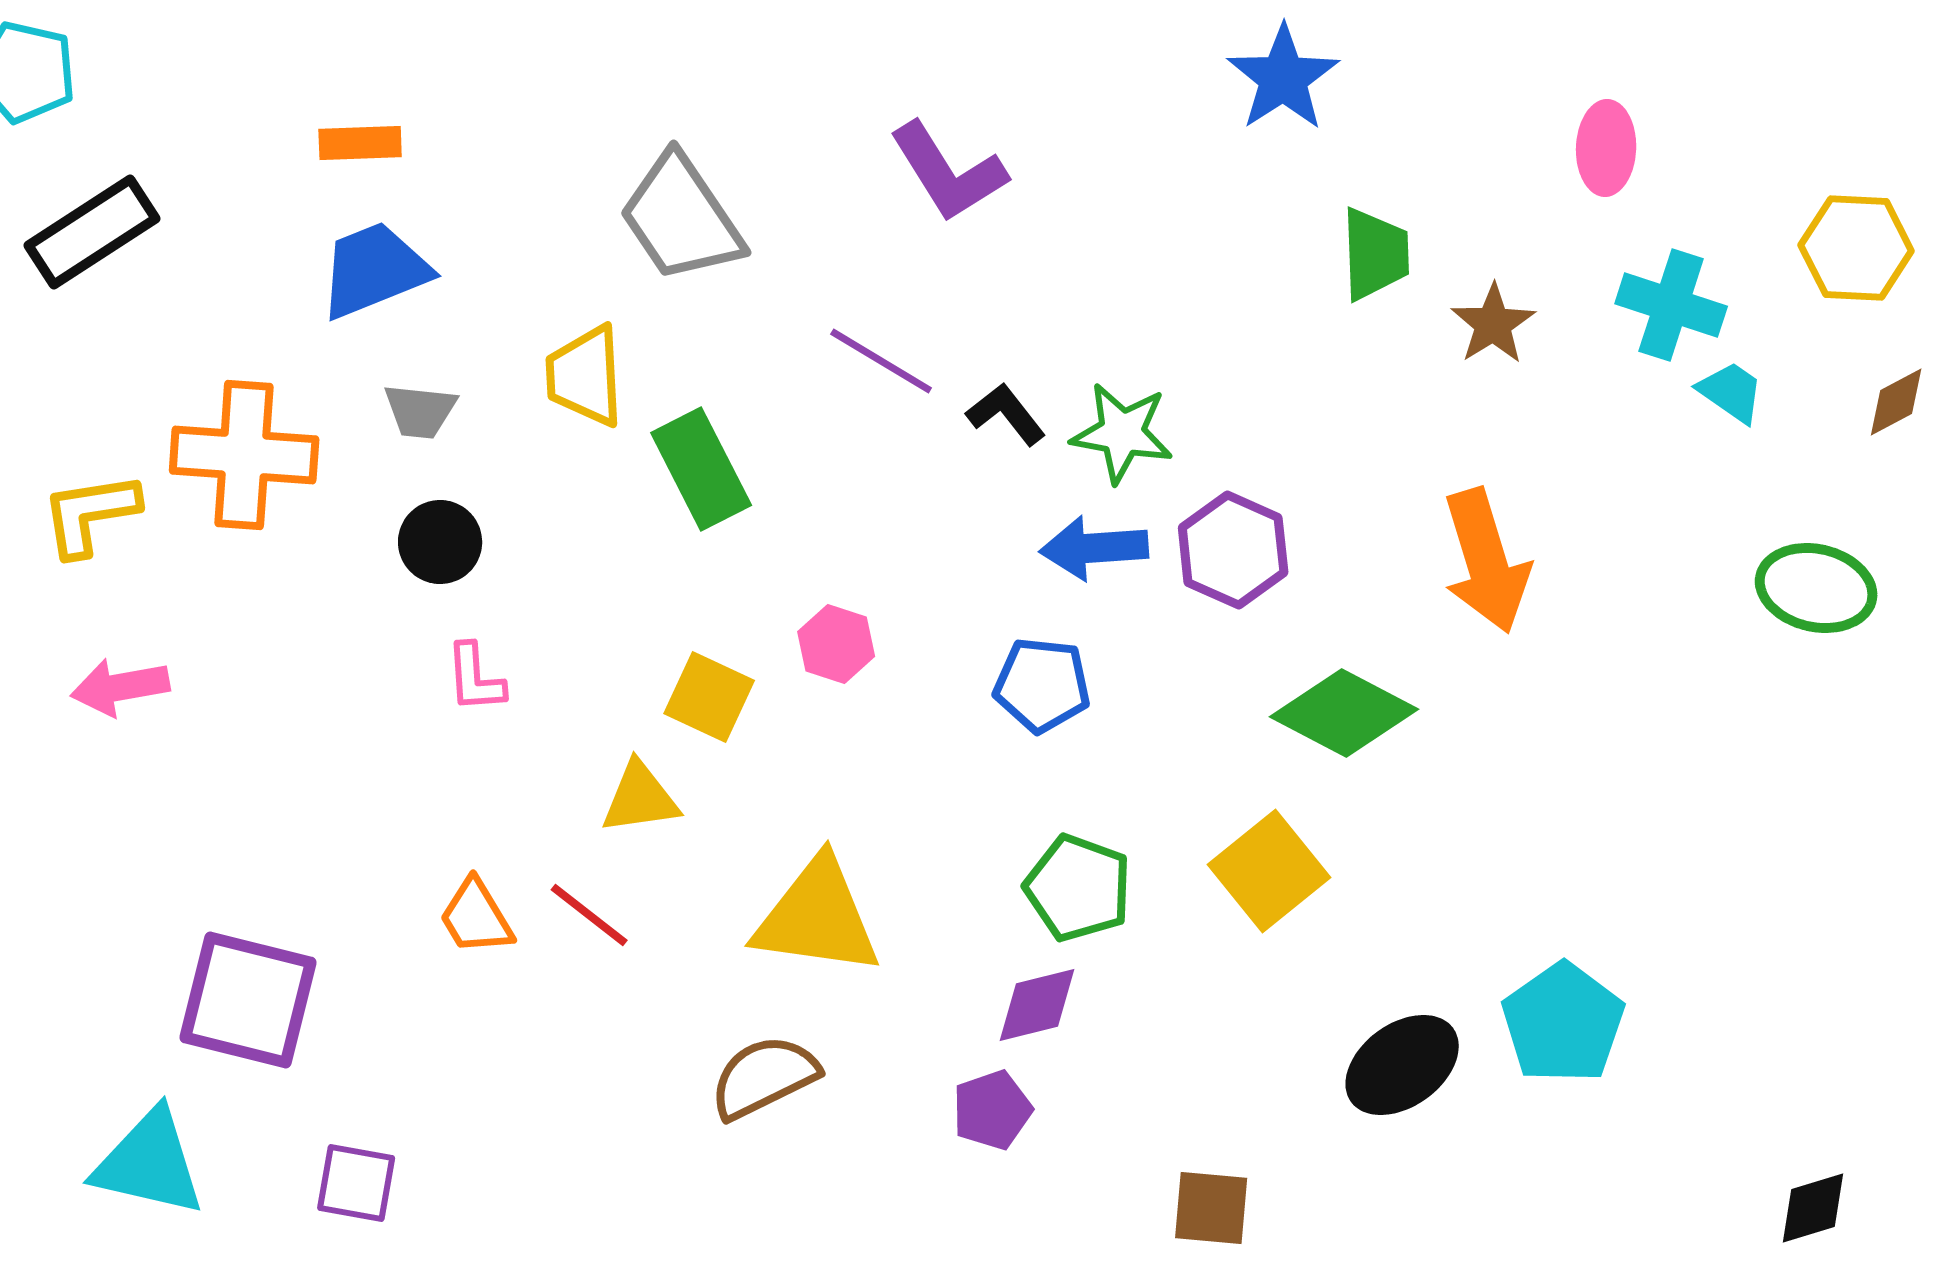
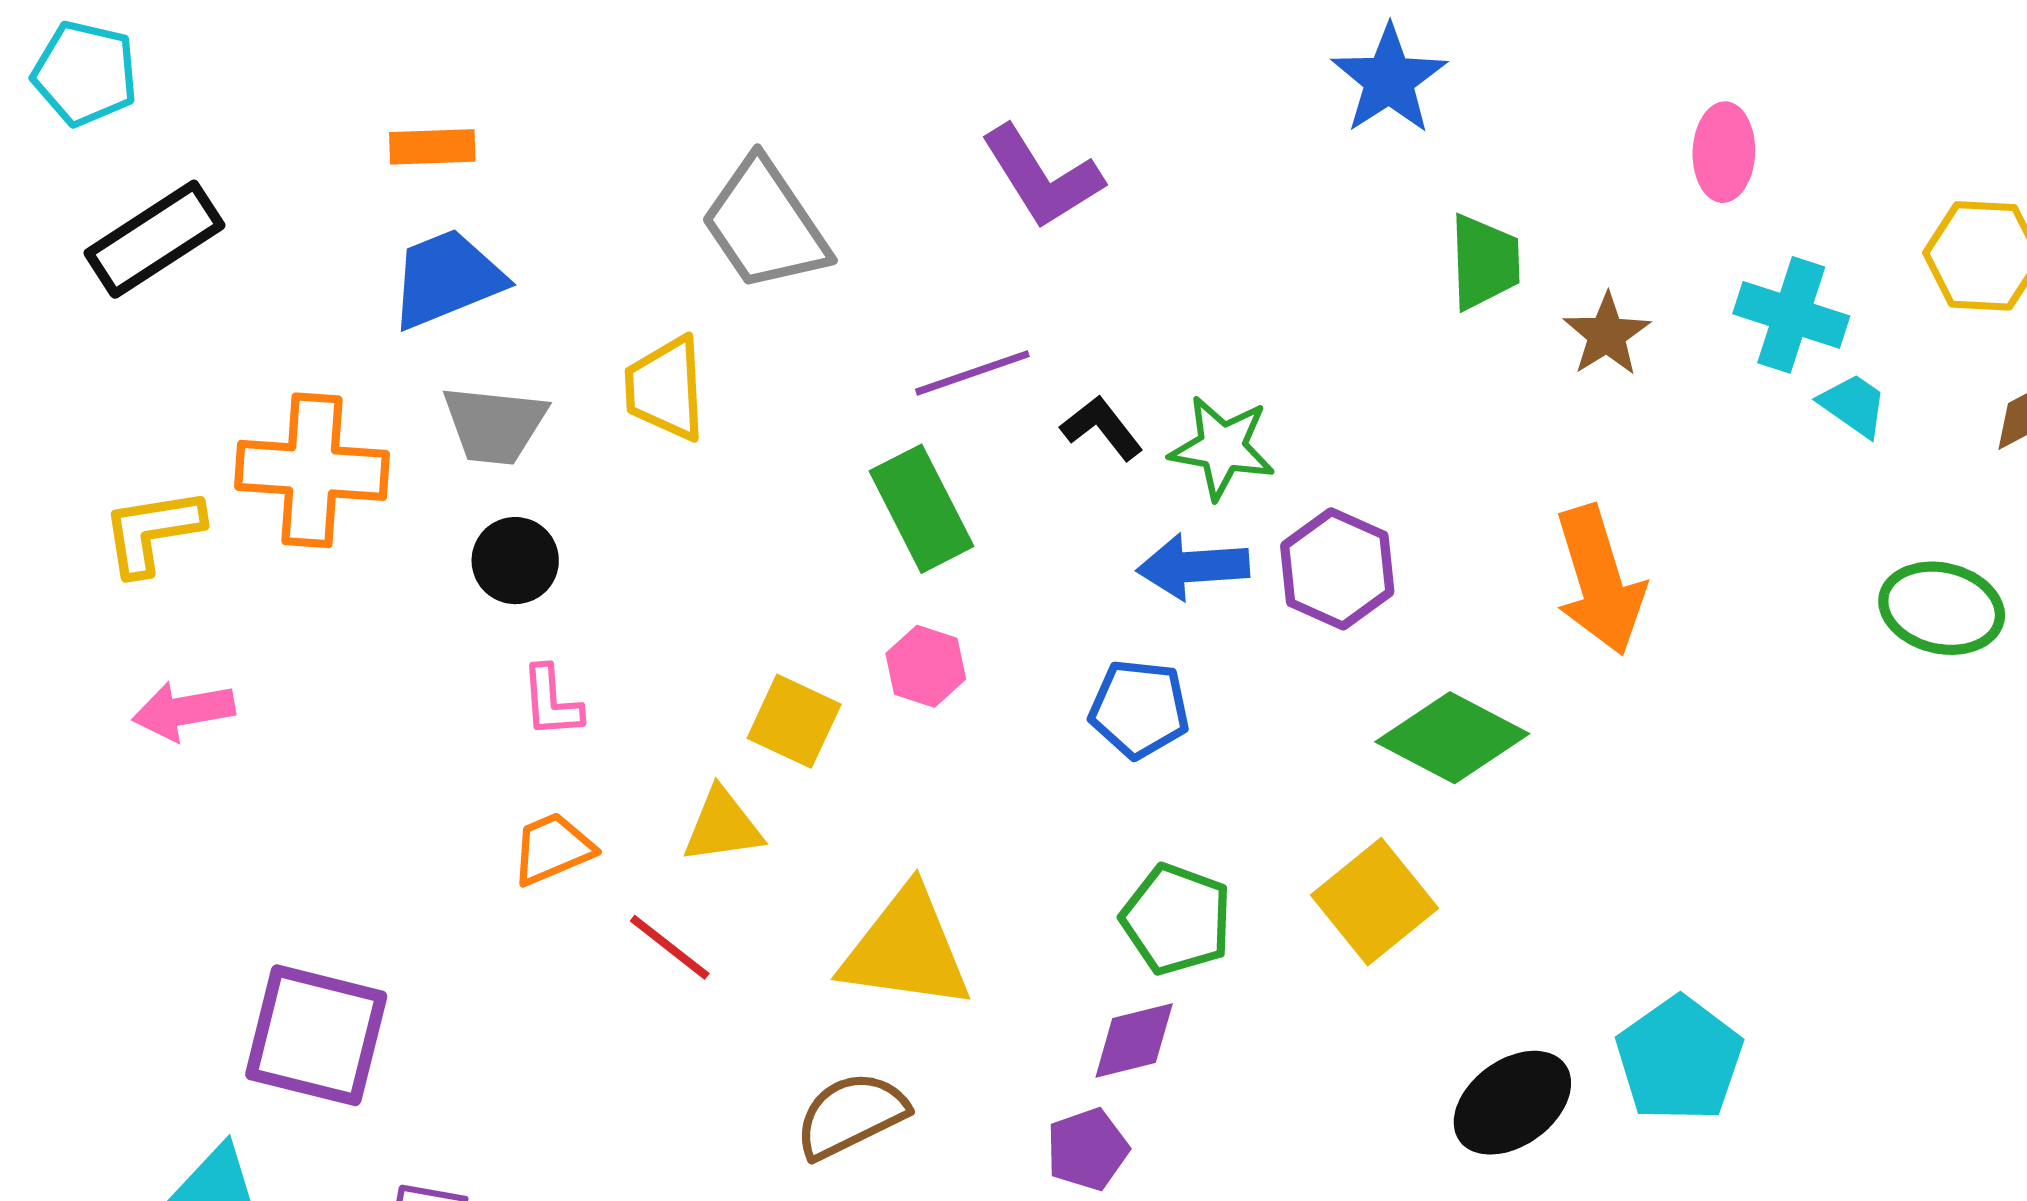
purple line: (881, 361) -> (972, 373), turned -50
gray trapezoid: (420, 411) -> (494, 425), size x1.4
green rectangle: (701, 469) -> (922, 509), moved
orange trapezoid: (476, 917) -> (553, 849), moved, turned 98

